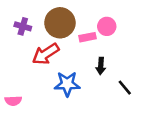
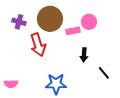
red arrow: (46, 54) -> (38, 45), turned -75
blue star: (67, 84) -> (56, 84), moved

